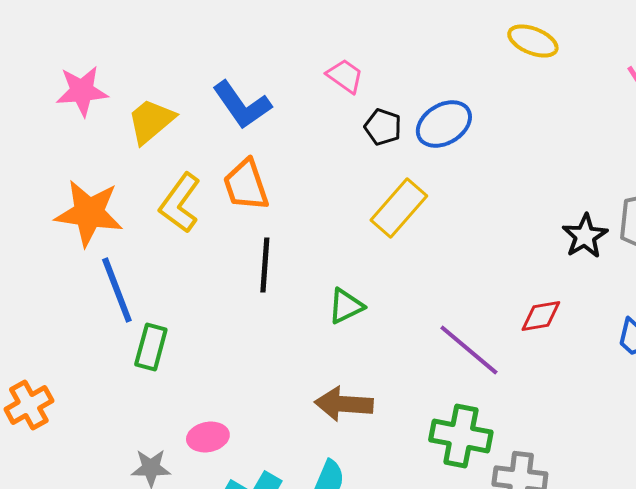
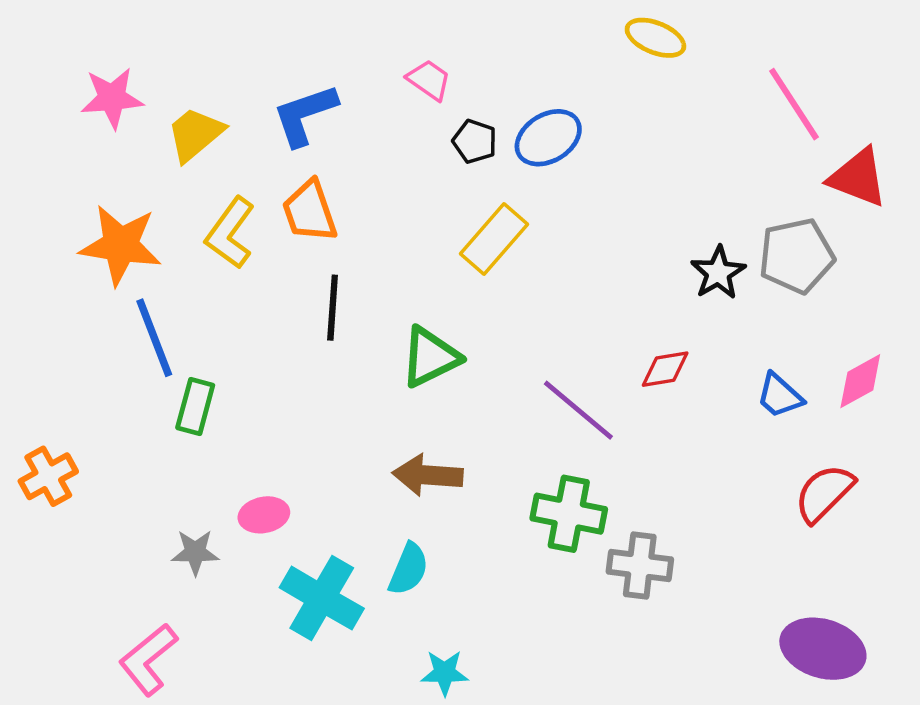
blue L-shape: (242, 105) -> (305, 115), turned 106
green triangle: (346, 306) -> (430, 357), size x1.4

